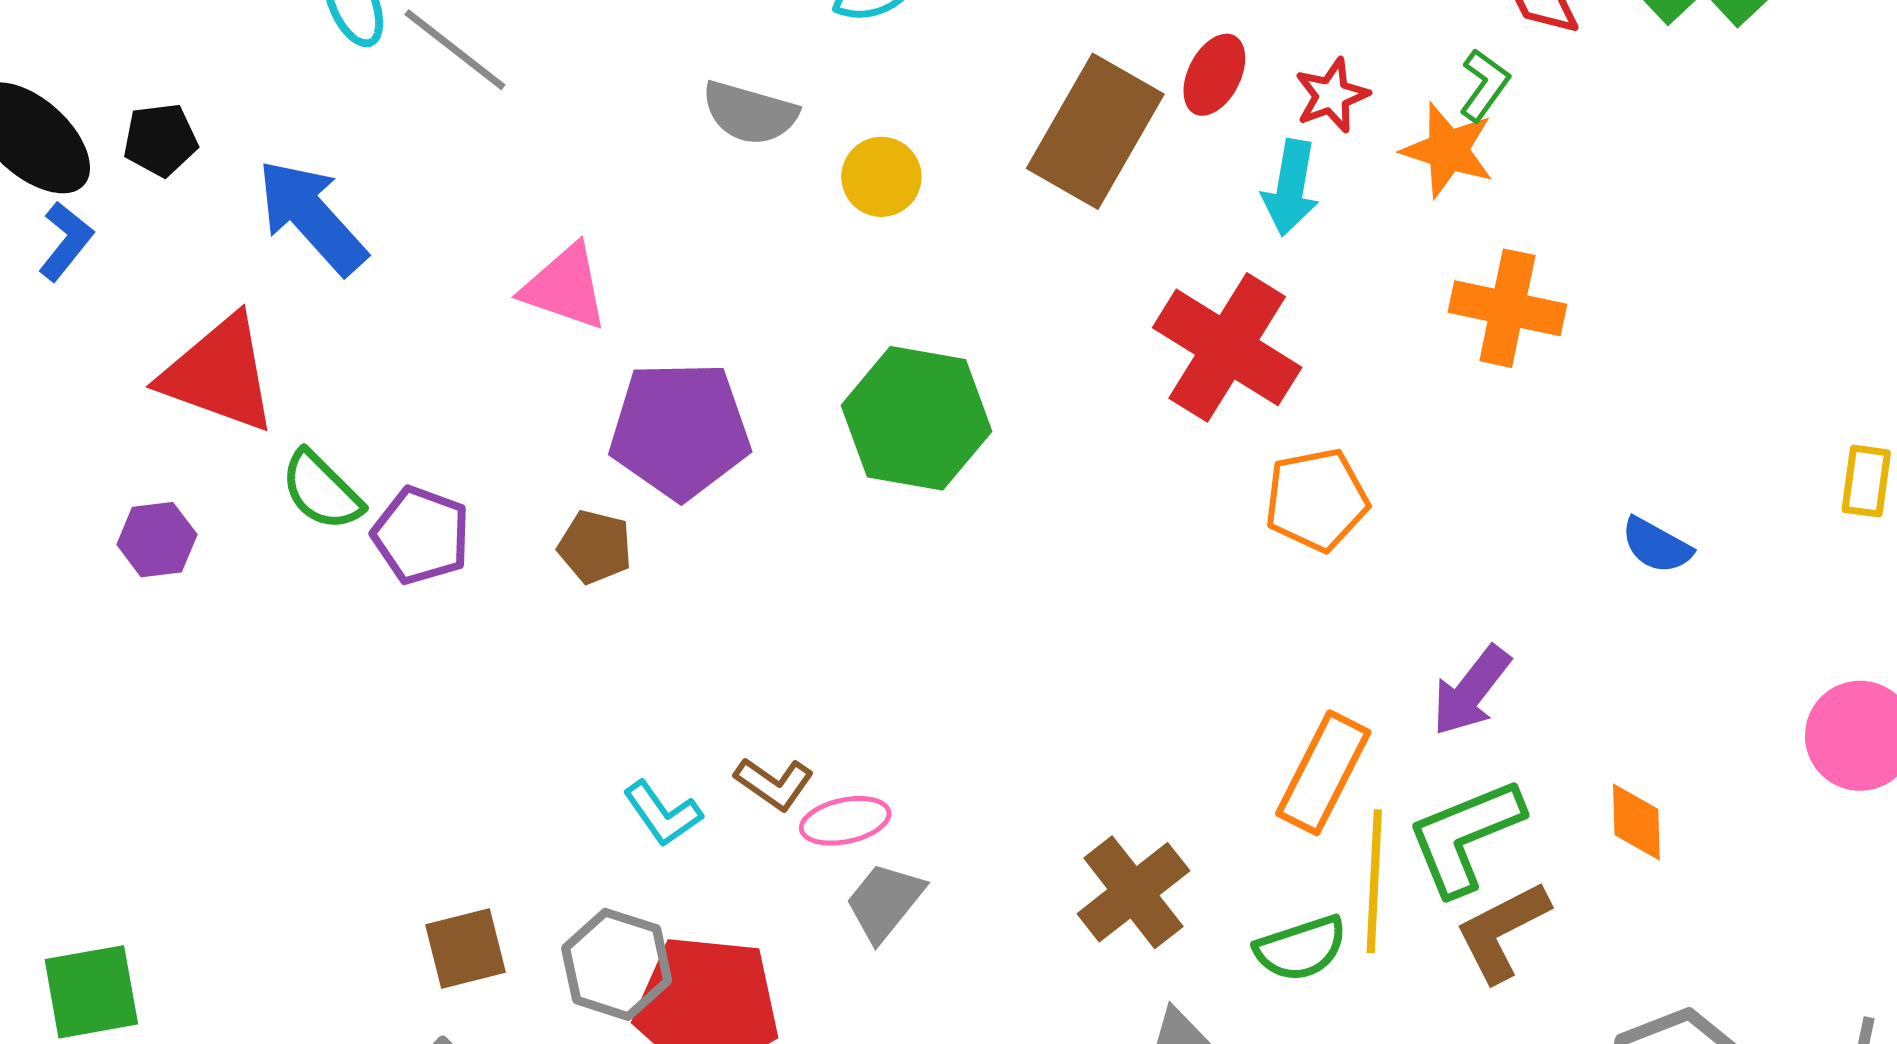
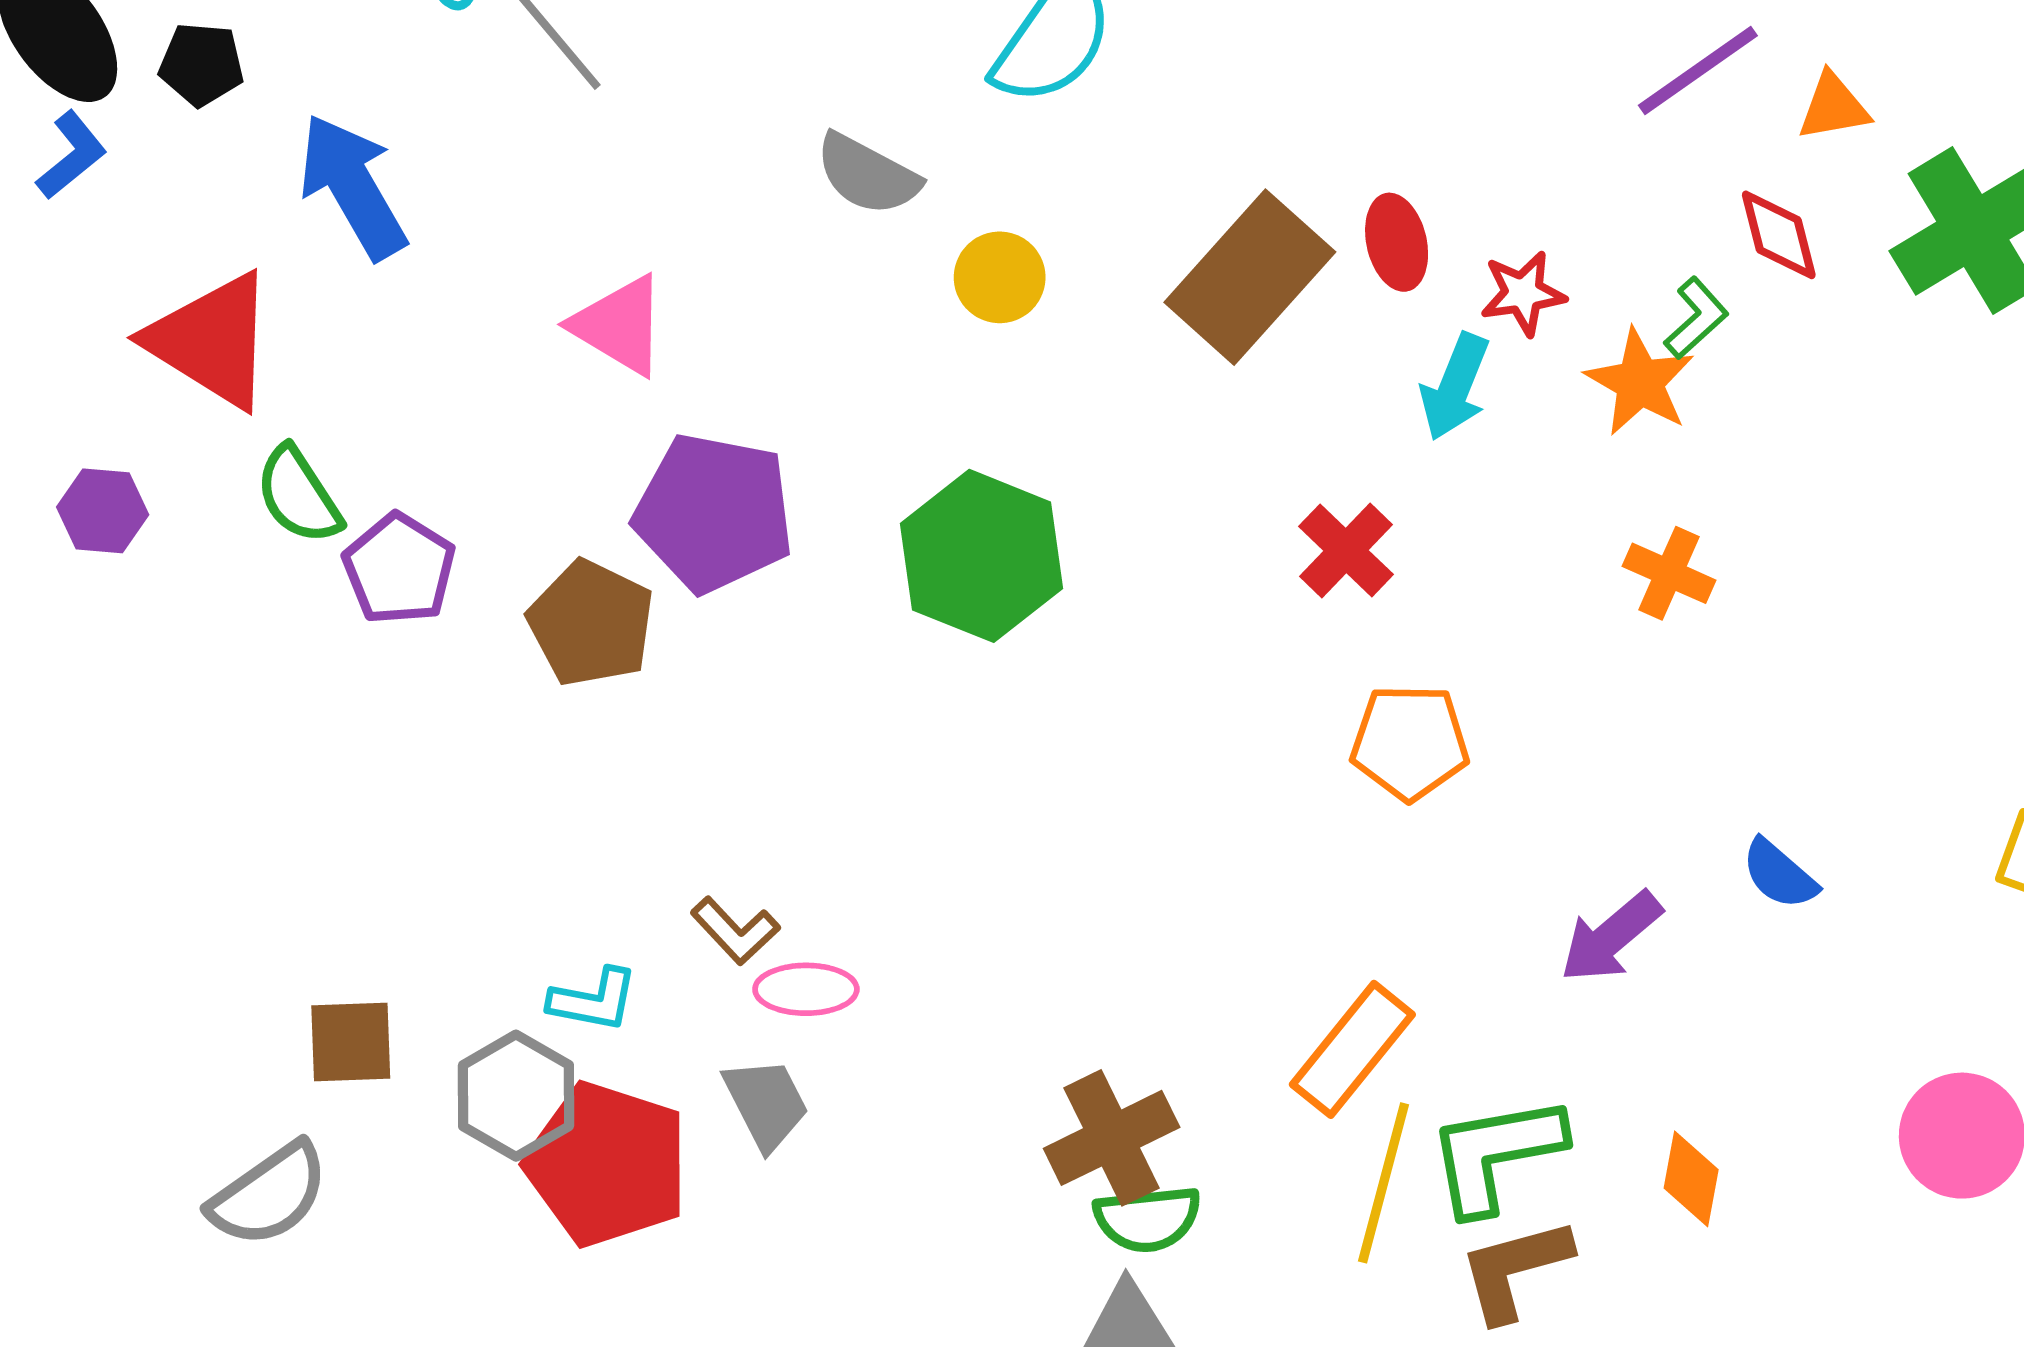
red ellipse: (1214, 75) -> (1397, 242), turned -52
orange cross: (1507, 308) -> (1669, 573), size x0.7
red cross: (1227, 347) -> (1346, 550), size x0.6
brown pentagon: (595, 547) -> (591, 623), size x1.5
purple arrow: (1471, 691) -> (1611, 937), moved
cyan L-shape: (663, 814) -> (593, 1000), moved, turned -56
gray trapezoid: (885, 902) -> (766, 1103), moved, turned 102
green semicircle: (1301, 948) -> (1148, 1219), moved

